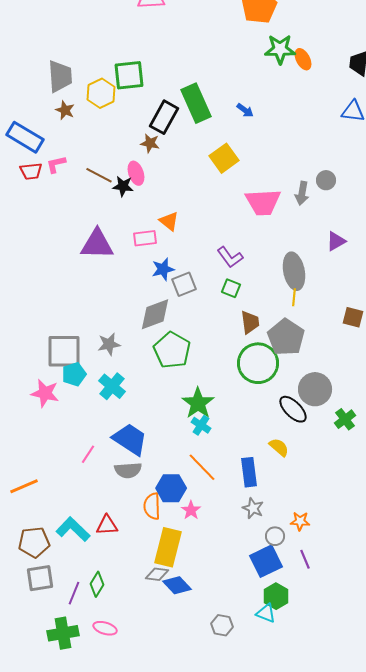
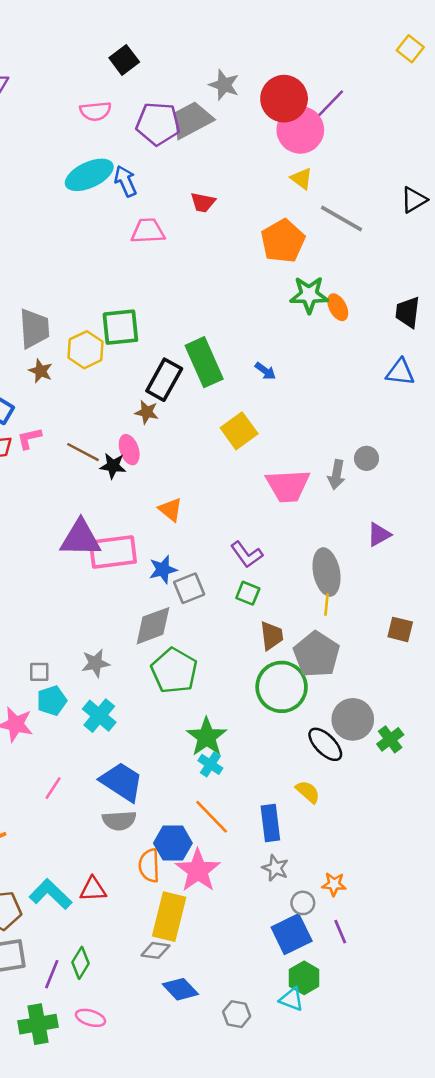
pink rectangle: (145, 238) -> (113, 552), moved, size x1.6
gray square: (64, 351) -> (39, 672), size x0.5
green cross: (345, 419) -> (390, 739), moved
pink line: (88, 454) -> (53, 788), moved
pink star: (191, 510) -> (198, 870), size x1.8
blue diamond: (177, 585) -> (180, 989), moved

